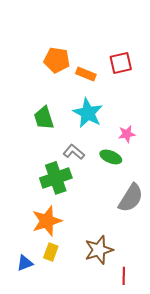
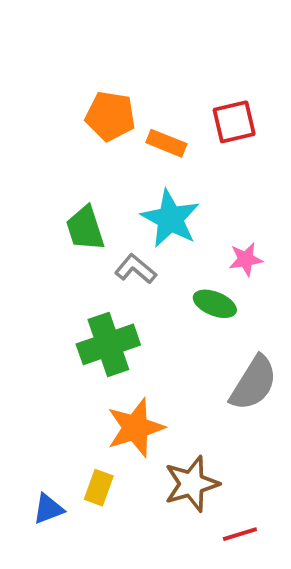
gray L-shape: (74, 152) -> (135, 269), moved
orange star: (47, 221) -> (135, 428), moved
red line: (124, 276) -> (240, 534), turned 72

